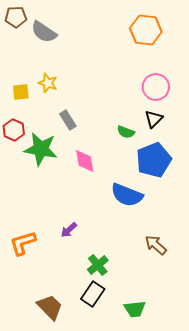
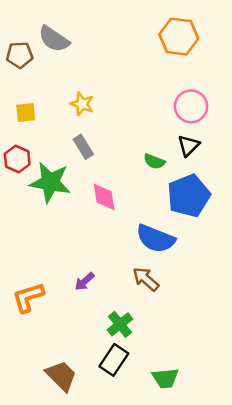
brown pentagon: (16, 17) -> (20, 55), moved
yellow star: (48, 83) -> (82, 104), moved
brown arrow: (156, 245) -> (146, 279), moved

